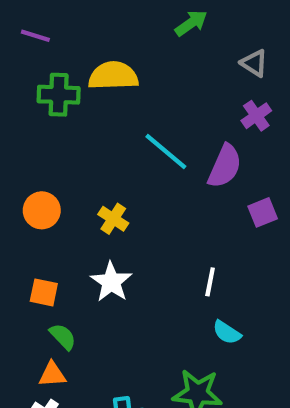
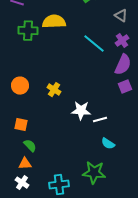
cyan line: (166, 151) -> (94, 44), moved
purple semicircle: (225, 166) -> (123, 65), moved
white star: (111, 282) -> (81, 111), moved, turned -30
white line: (210, 282) -> (100, 120), turned 64

